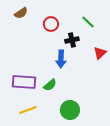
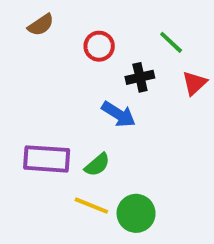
red triangle: (100, 53) -> (194, 83), moved
blue arrow: (61, 59) -> (119, 114), turned -60
yellow line: (28, 110) -> (91, 206), moved, turned 42

